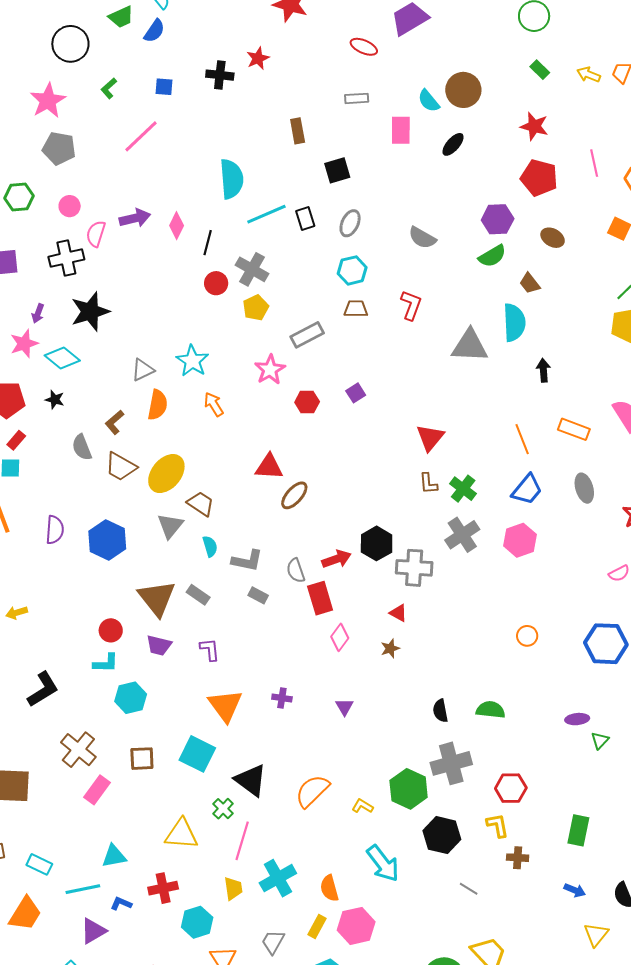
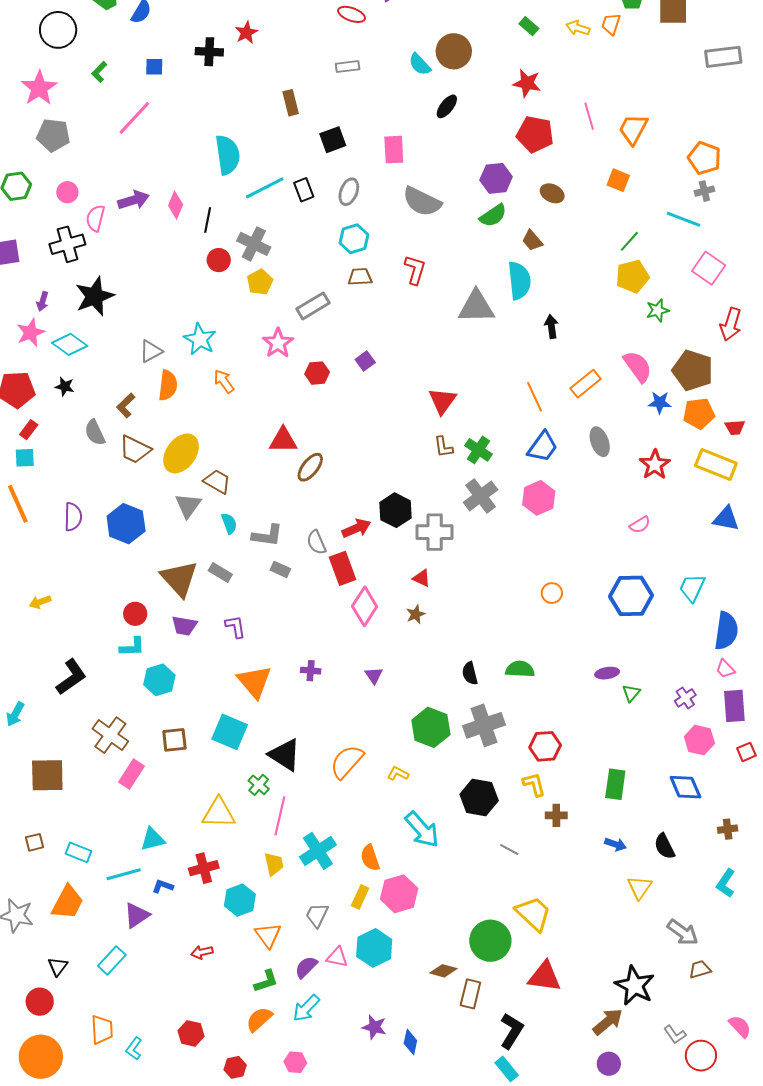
pink rectangle: (401, 130) -> (394, 150), moved
gray semicircle: (422, 238) -> (422, 202), size x1.4
orange rectangle: (574, 429) -> (586, 384), turned -56
pink diamond: (340, 637) -> (365, 606), size x1.4
green hexagon: (409, 789) -> (431, 727), moved

